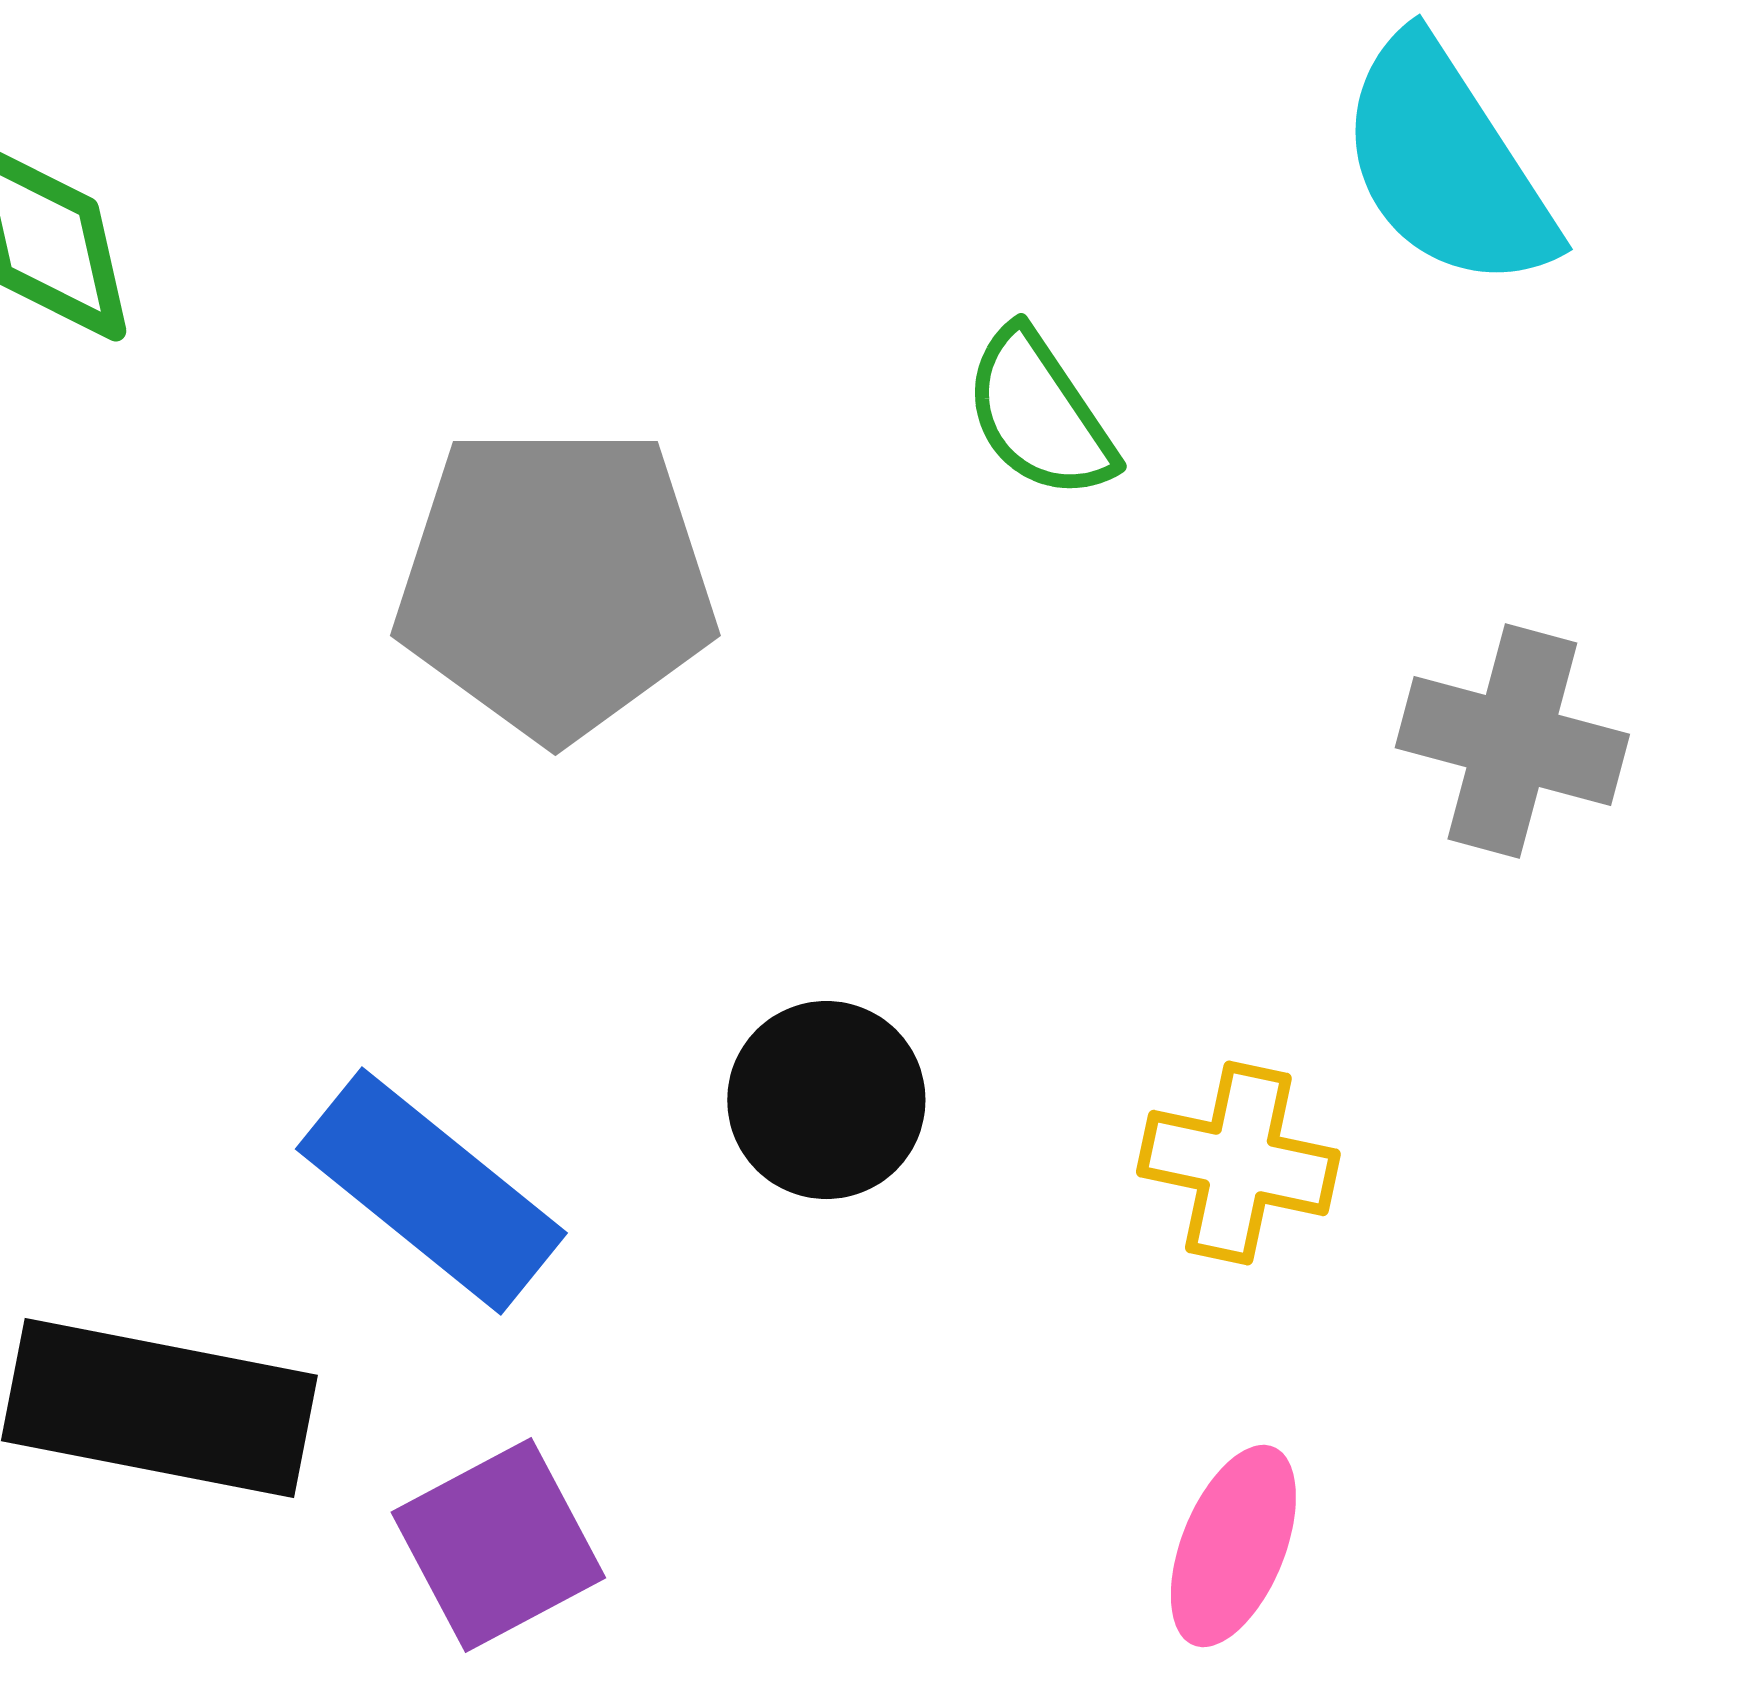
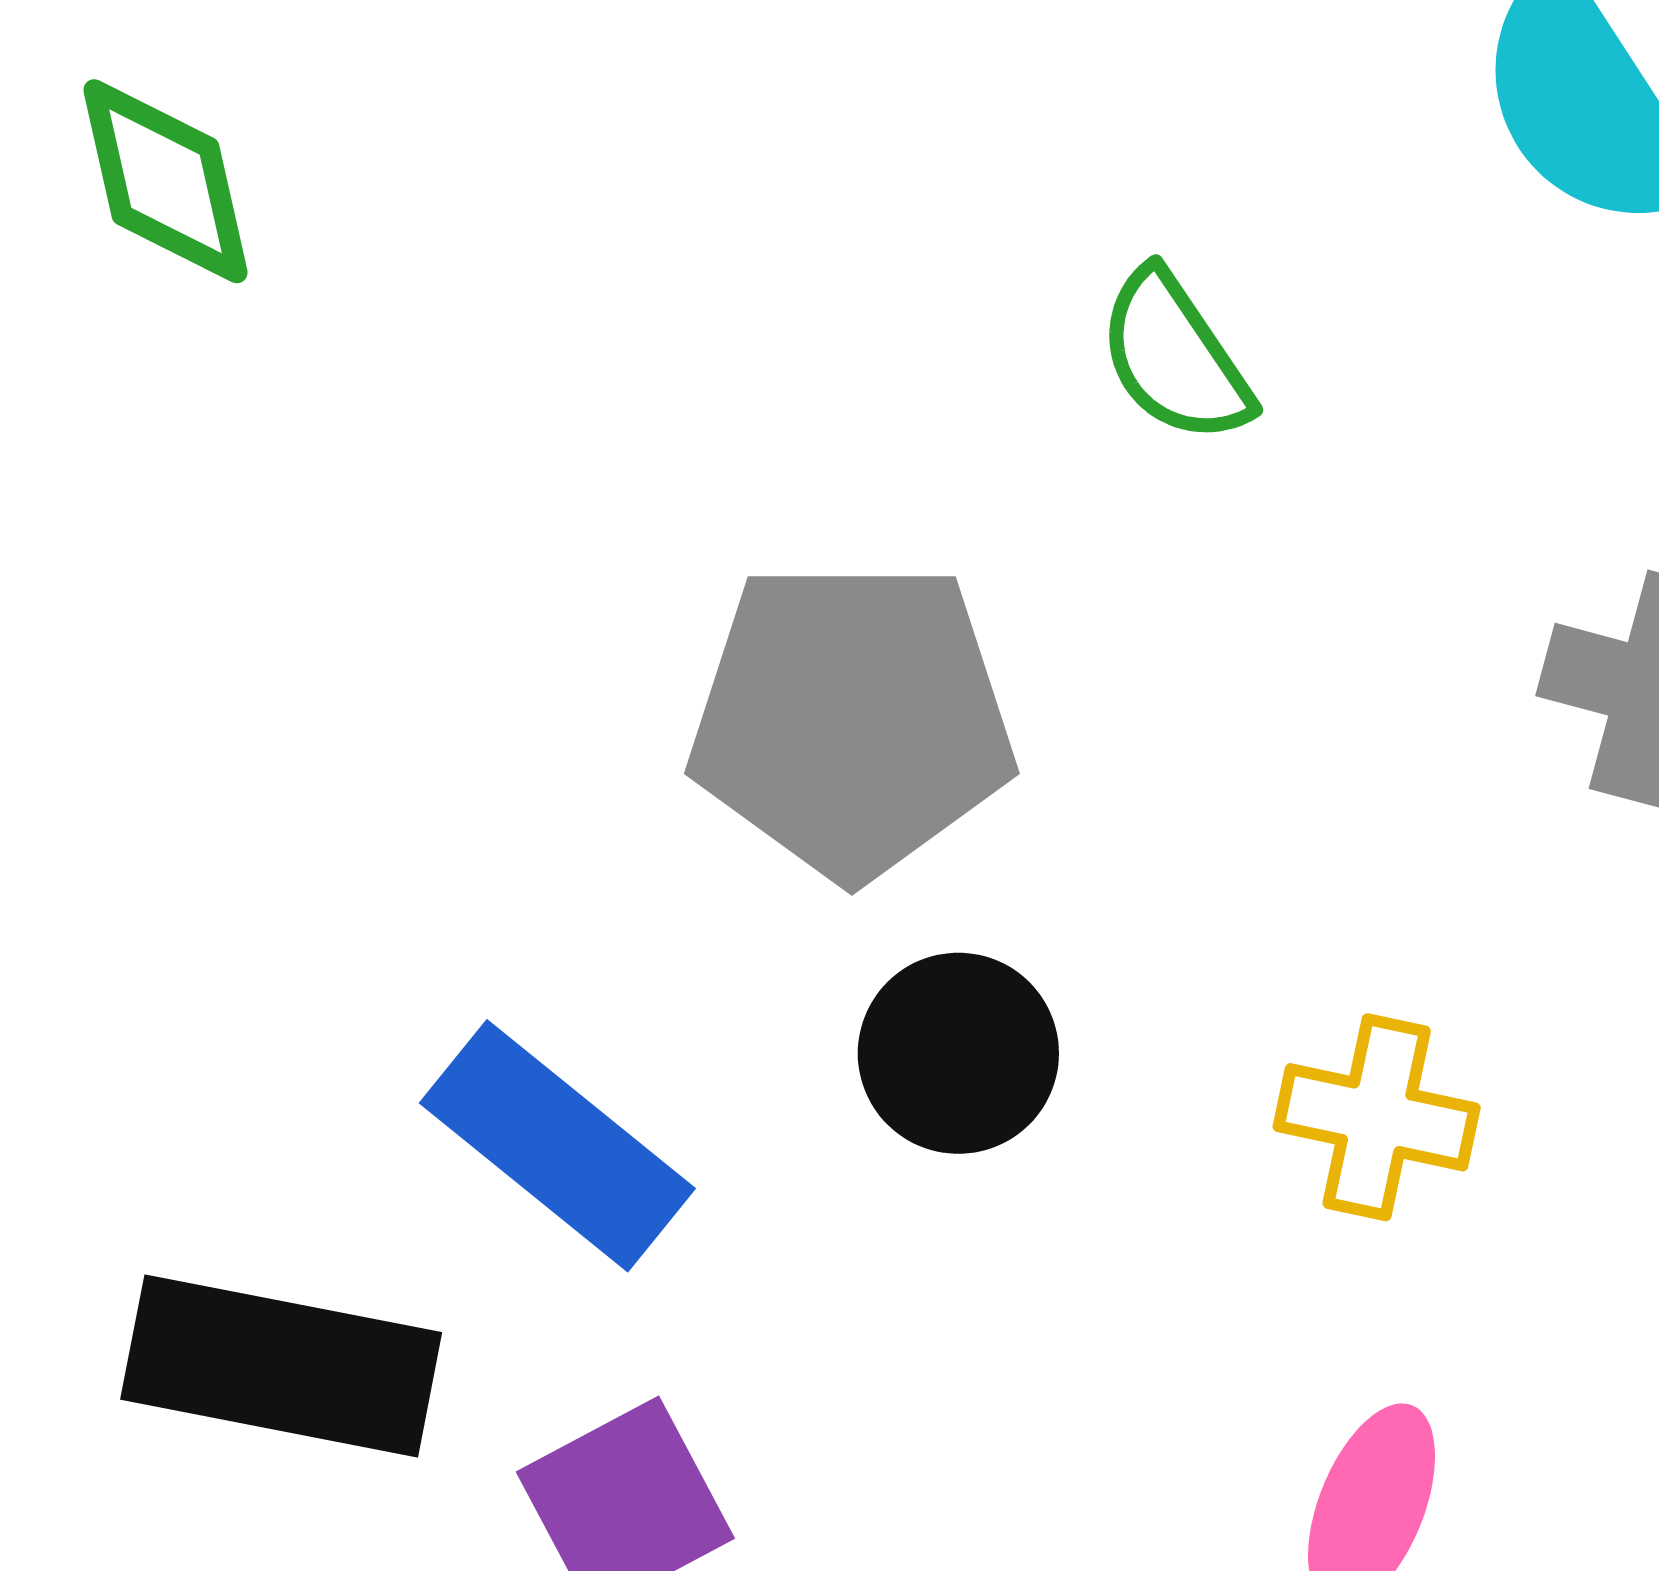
gray pentagon: (555, 582) -> (852, 719), moved

